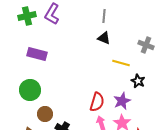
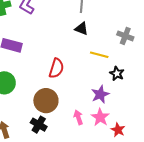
red semicircle: (97, 102) -> (56, 68), moved
brown circle: (45, 114) -> (46, 101), moved, size x1.5

